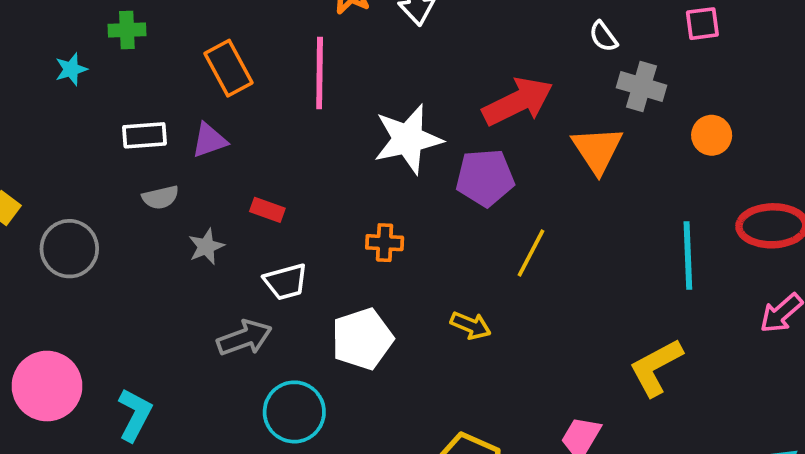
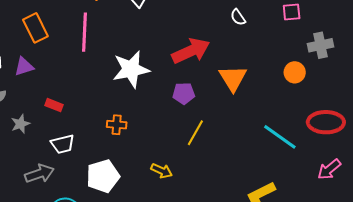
gray cross: (641, 86) -> (321, 45), moved, turned -30
purple pentagon: (485, 178) -> (184, 93), moved, size x0.7
cyan line: (688, 256) -> (280, 137), turned -54

